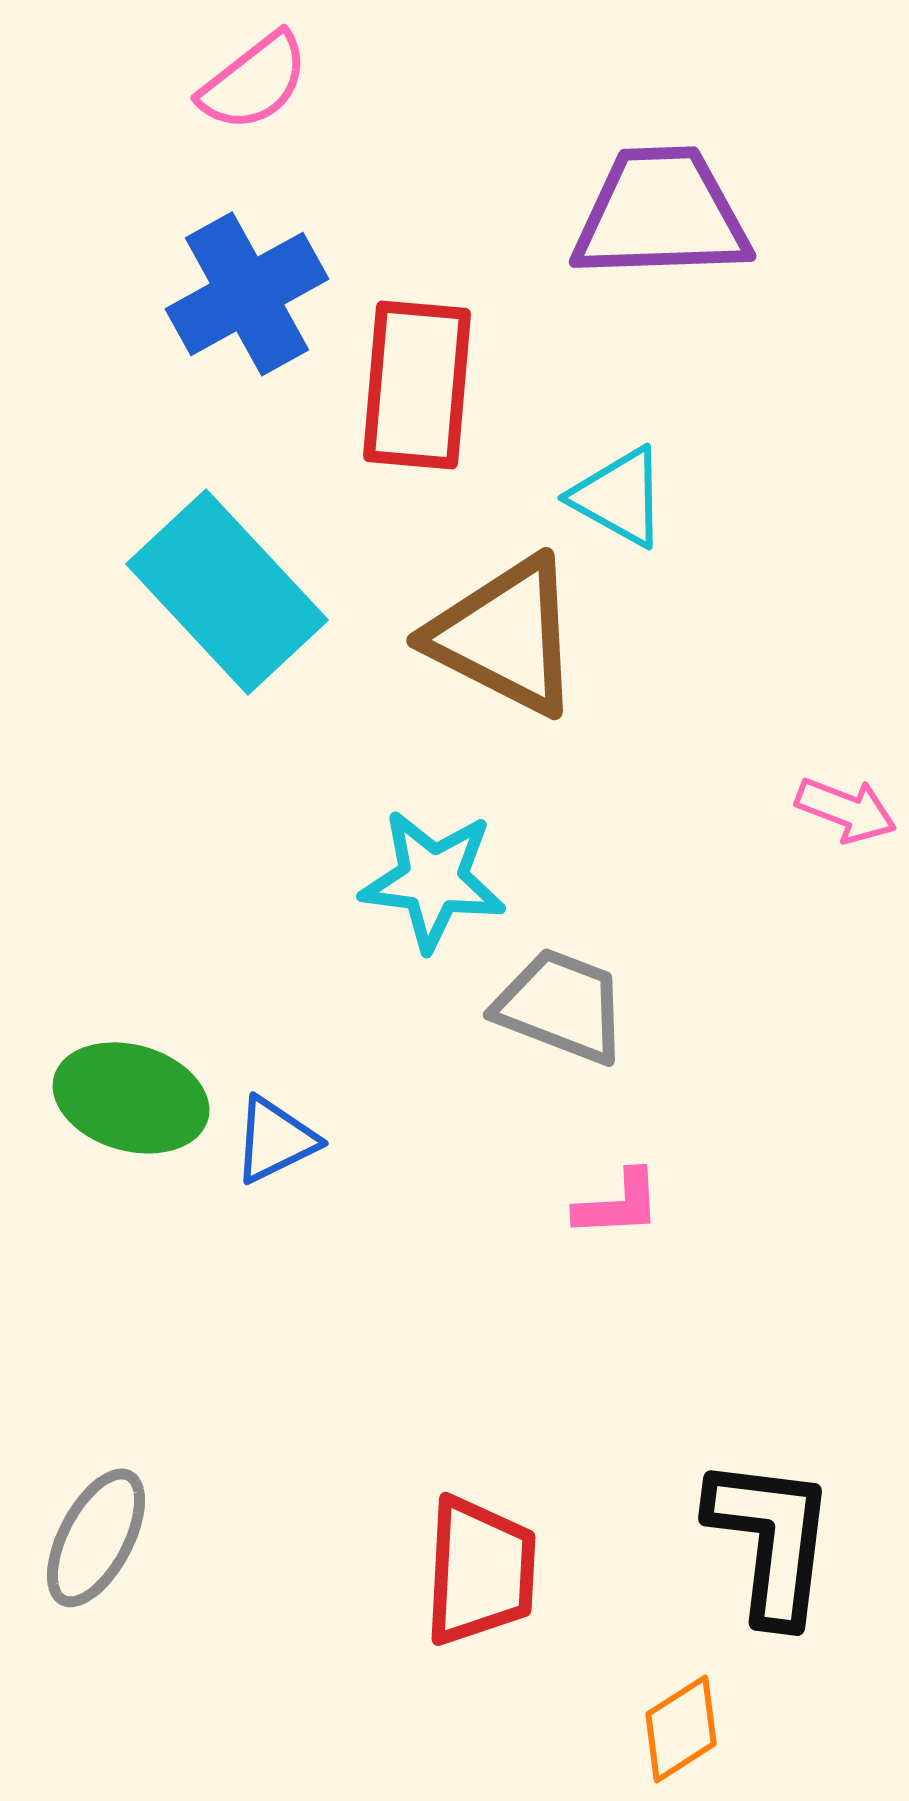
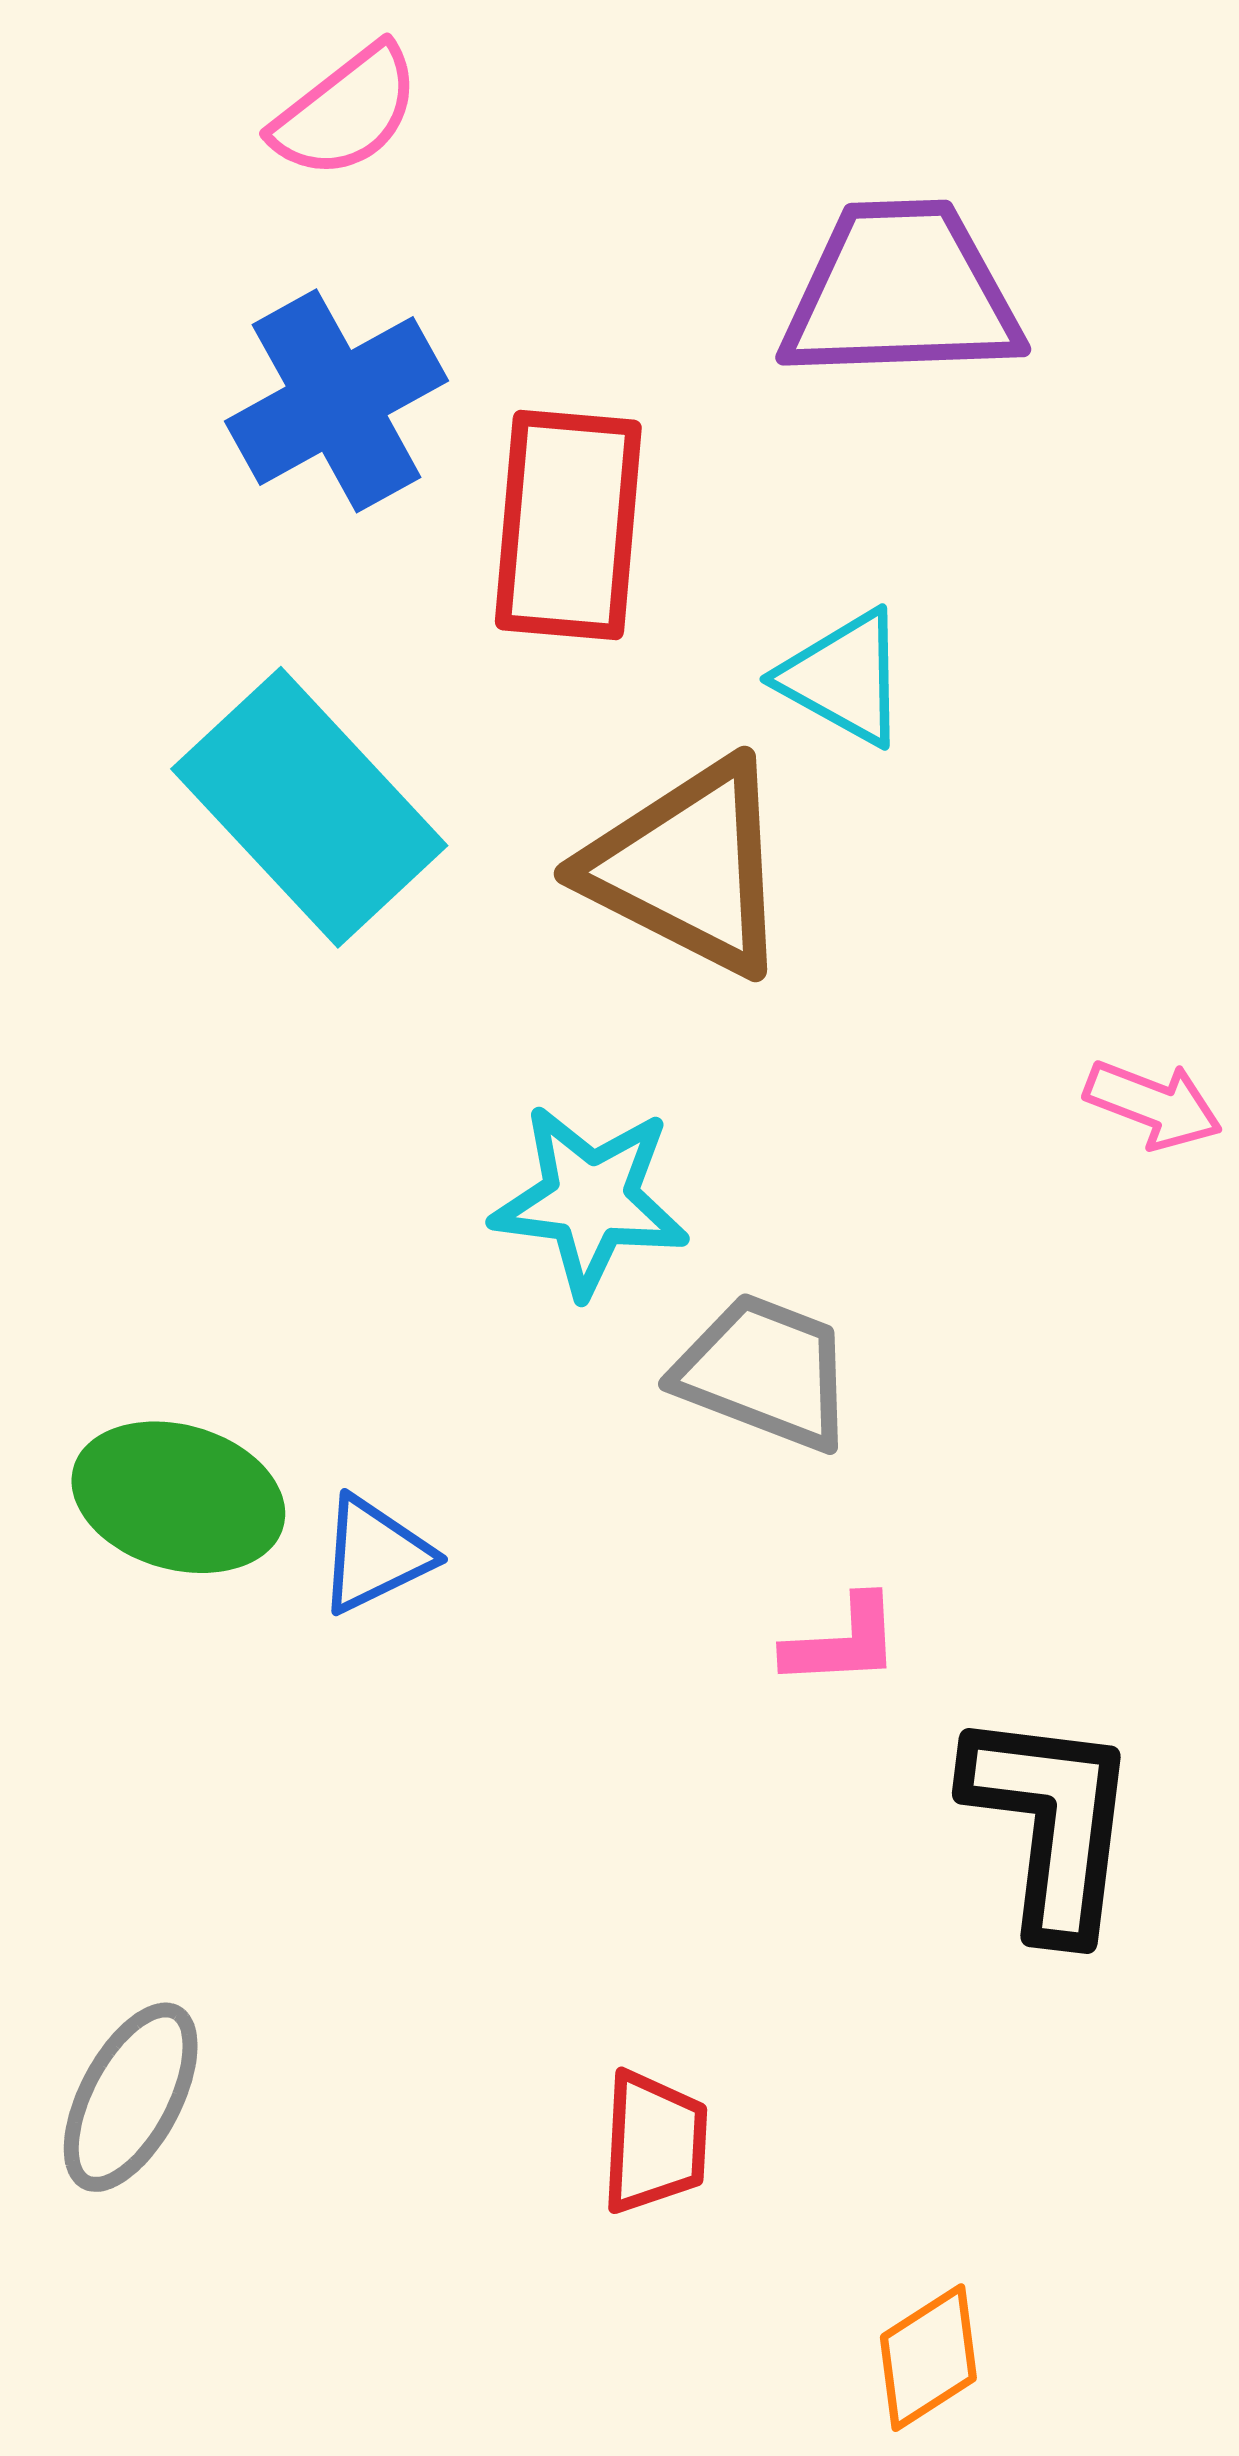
black L-shape: (771, 1540) -> (1051, 1823), moved
red trapezoid: (480, 1571) -> (654, 2142), size x0.7

